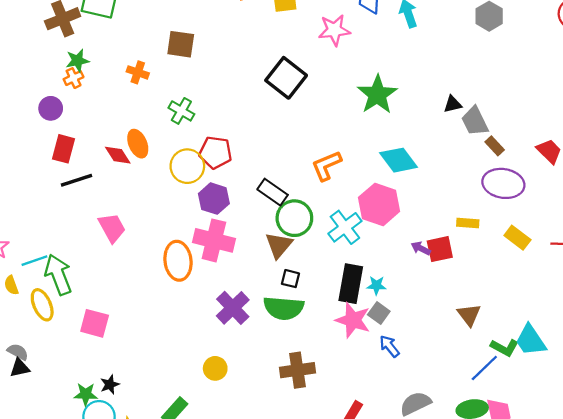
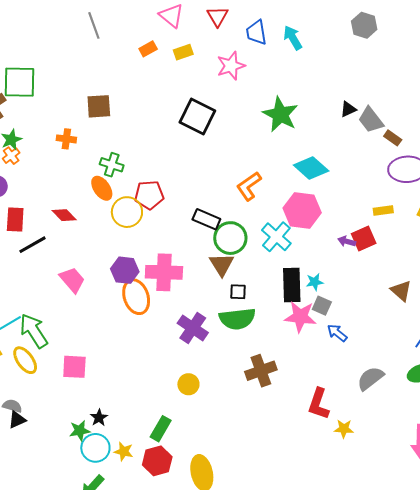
orange ellipse: (138, 144) -> (102, 188), moved
purple hexagon: (214, 199) -> (125, 270), moved

